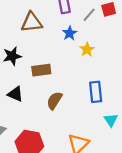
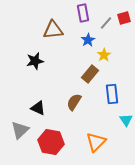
brown rectangle: (41, 70) -> (90, 74), moved, turned -42
black triangle: (15, 94) -> (38, 108), moved

